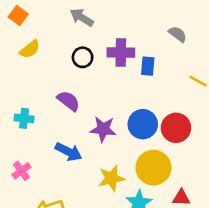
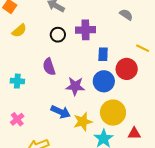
blue rectangle: (148, 66) -> (103, 54), moved
purple semicircle: (68, 101) -> (49, 67), turned -144
red circle: (176, 128) -> (127, 69), moved
blue arrow: (69, 152) -> (61, 112), moved

